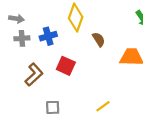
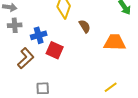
blue cross: (48, 36) -> (39, 35), moved
yellow line: (103, 106) -> (111, 87), moved

